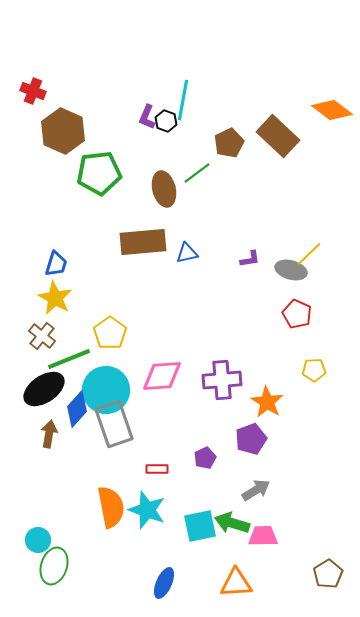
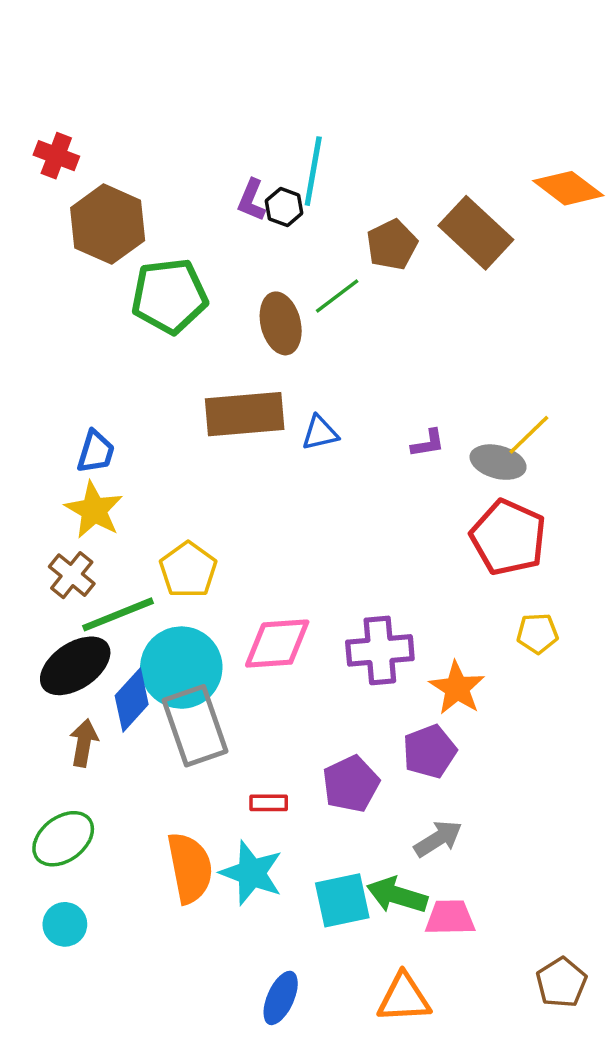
red pentagon: (297, 314) -> (508, 537), size x1.5
purple pentagon: (205, 458) -> (351, 784), size x1.5
green ellipse: (54, 566) -> (63, 839), moved, turned 36

